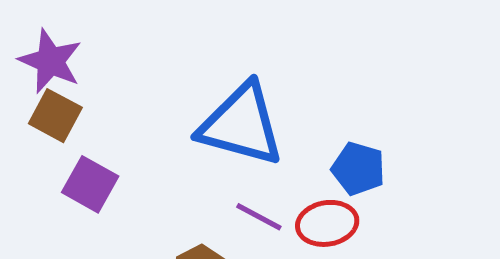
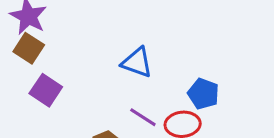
blue triangle: (241, 125) -> (137, 62), size x0.6

